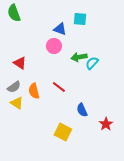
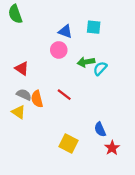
cyan square: (80, 19) -> (94, 27), moved
gray semicircle: (14, 87) -> (24, 95), moved, turned -120
blue semicircle: (82, 110) -> (100, 129), moved
red star: (106, 124) -> (112, 148), moved

